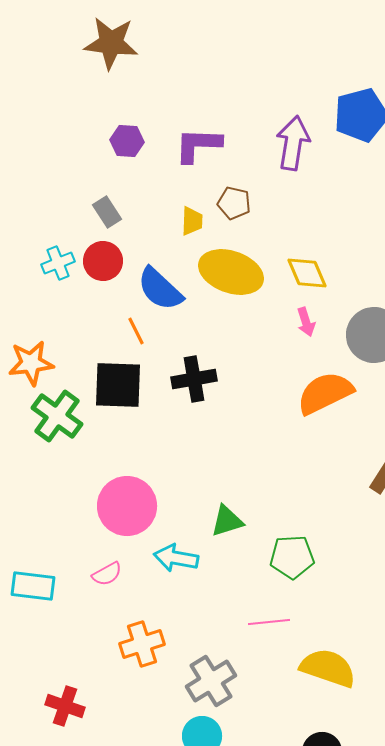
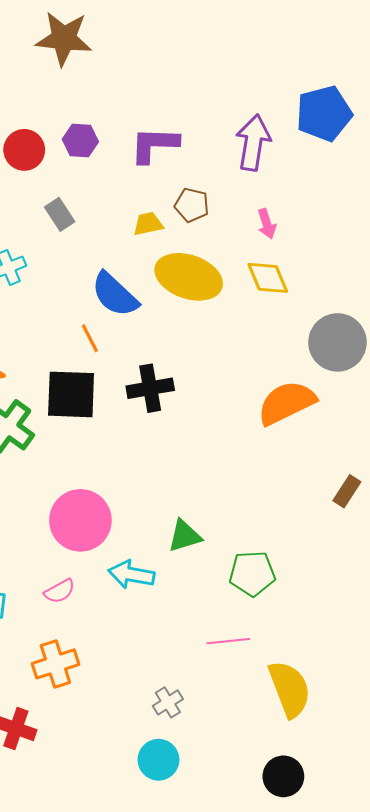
yellow trapezoid: (192, 221) -> (148, 224), turned -104
red circle: (103, 261) -> (24, 150), moved
pink arrow: (306, 322) -> (267, 224), moved
orange cross: (142, 644) -> (55, 664), moved
yellow semicircle: (328, 668) -> (290, 689), turned 50
gray cross: (211, 681) -> (168, 702), size x0.6

